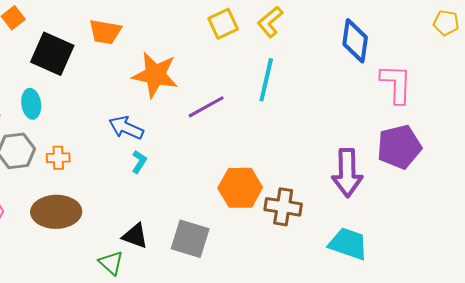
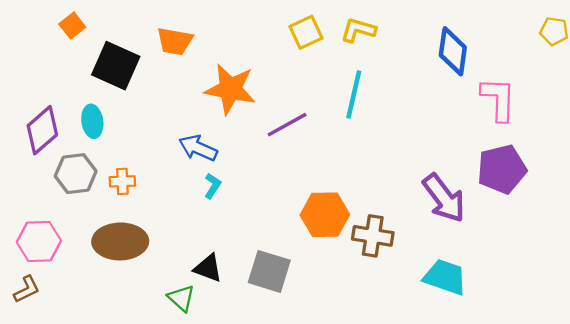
yellow L-shape: (270, 22) -> (358, 30), turned 56
purple arrow: (347, 173) -> (444, 198), turned -36

